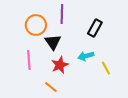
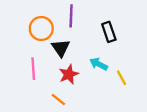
black rectangle: (95, 28) -> (109, 32), turned -48
cyan arrow: (86, 56) -> (99, 64), turned 42

